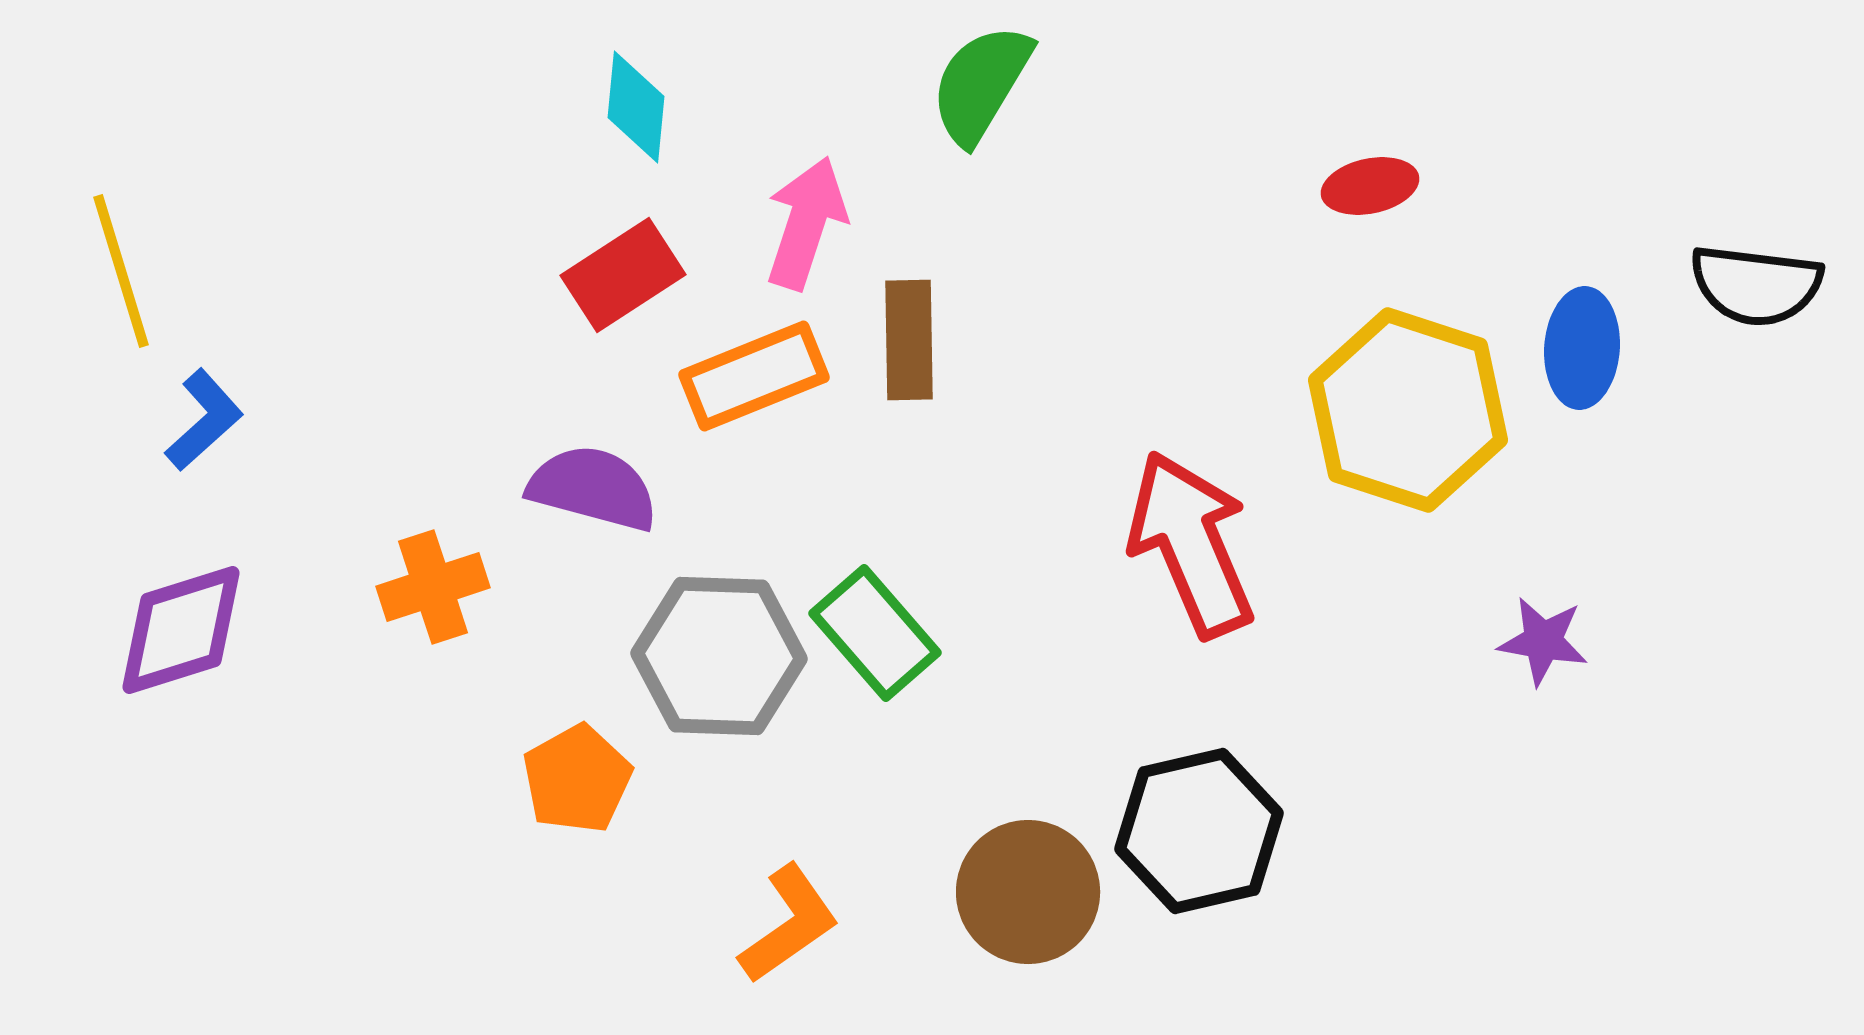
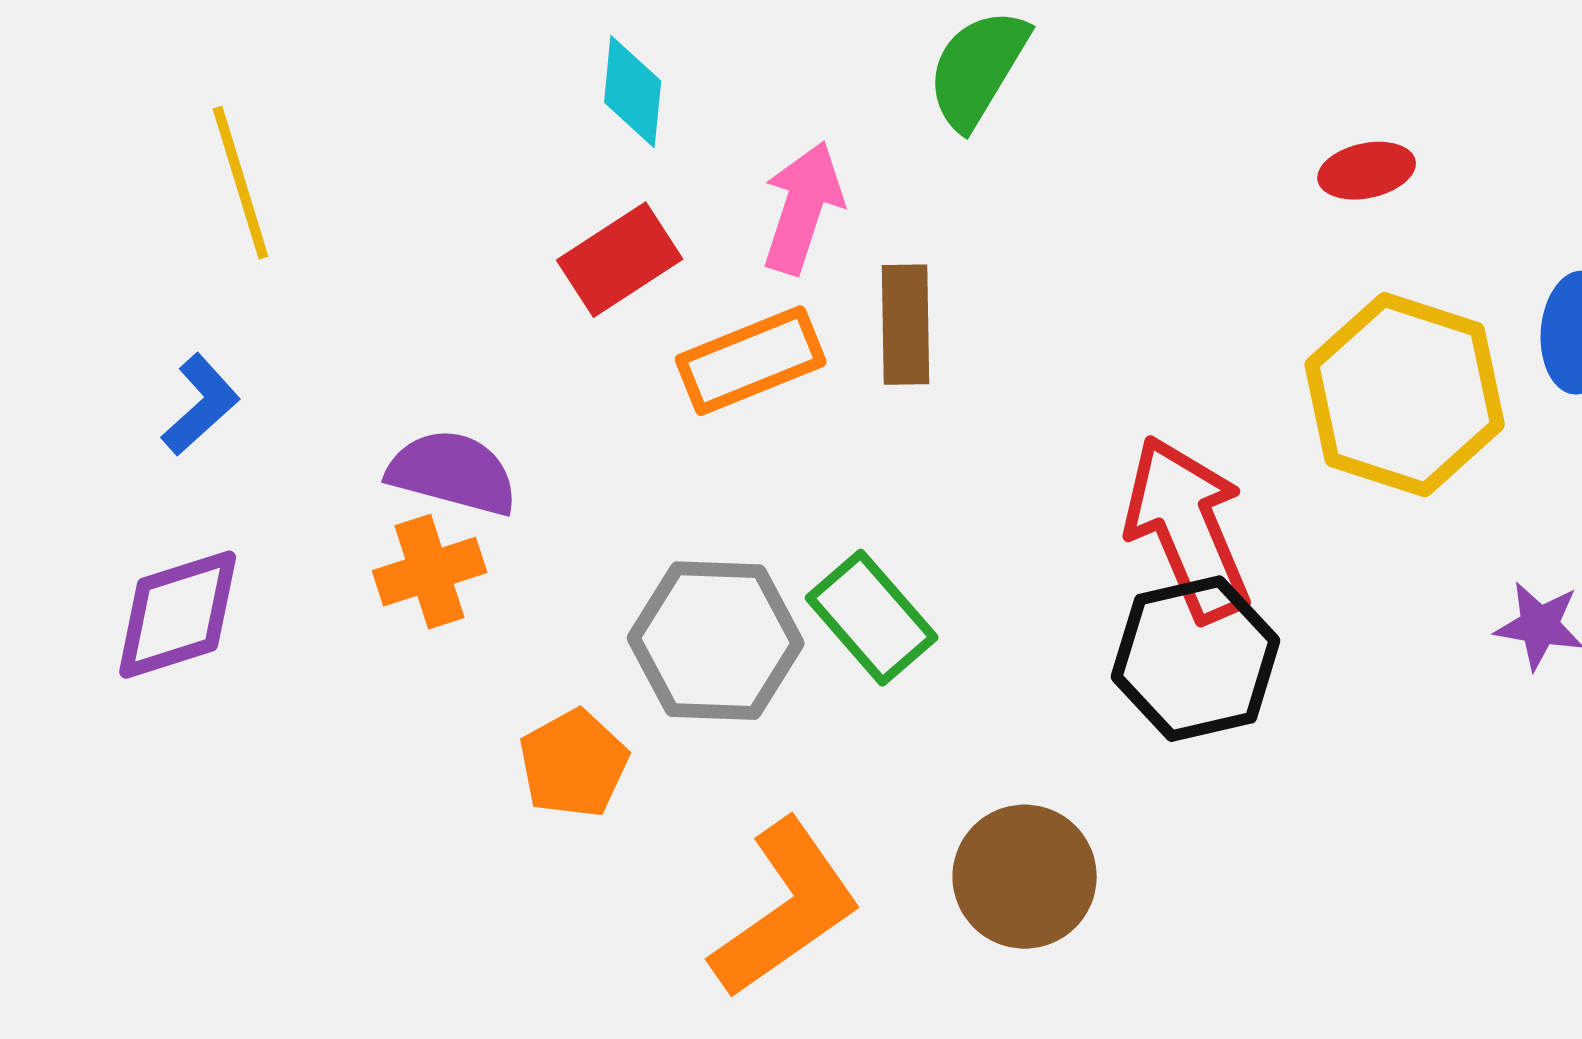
yellow line: (121, 271) -> (241, 183), moved
purple semicircle: (593, 488) -> (453, 473), moved
black hexagon: (1199, 831) -> (1196, 659), moved
orange L-shape: (789, 924) -> (786, 909), size x1.5

